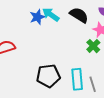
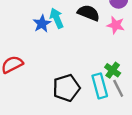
cyan arrow: (51, 15) -> (57, 18), turned 42
green cross: (93, 46) -> (113, 70), moved

